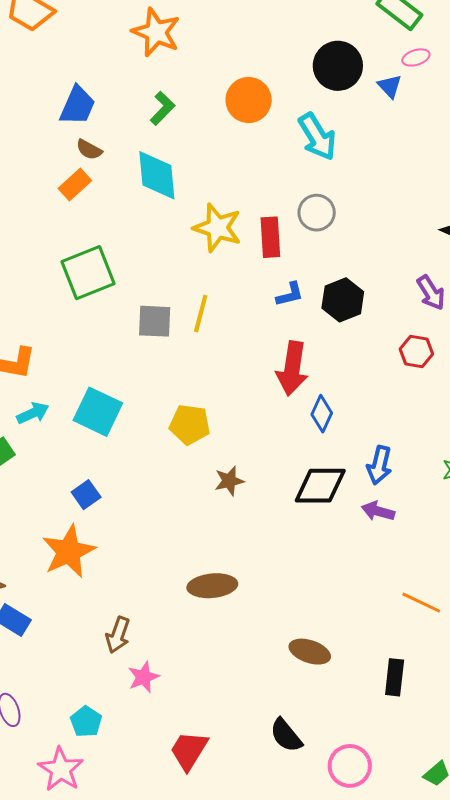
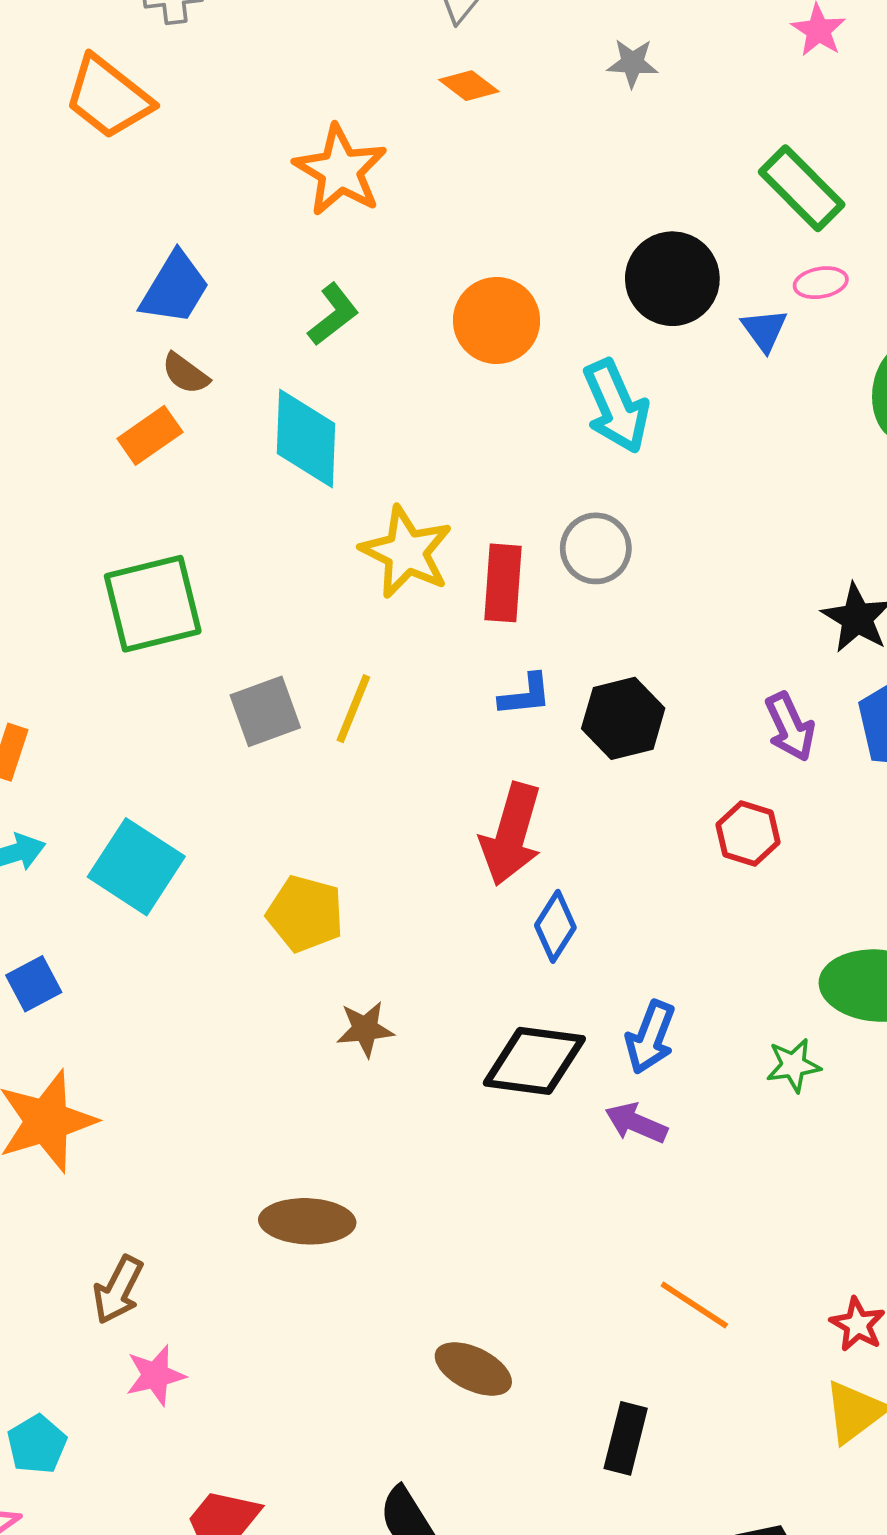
gray square: (155, 321) -> (265, 711), turned -30
blue square: (86, 495) -> (34, 984), moved

